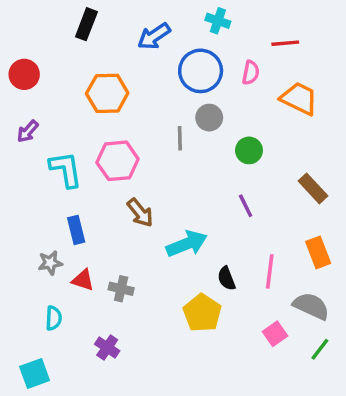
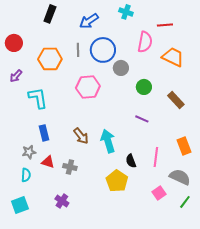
blue circle: (201, 71) -> (103, 50), moved
pink semicircle: (251, 73) -> (145, 42), size x1.5
orange hexagon: (107, 93) -> (50, 59), moved
gray line: (180, 138) -> (78, 50), moved
pink hexagon: (118, 161) -> (88, 87), moved
brown rectangle: (313, 188) -> (176, 100), moved
purple line: (246, 206) -> (142, 119), turned -40
brown arrow: (140, 213) -> (81, 136), moved
cyan arrow: (187, 244) -> (108, 141), turned -85
cyan semicircle: (54, 318) -> (26, 175), moved
cyan square: (35, 373) -> (20, 205), moved

